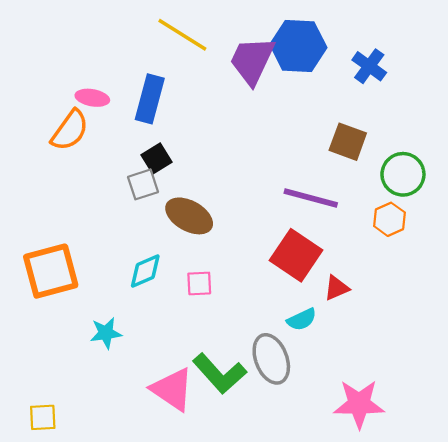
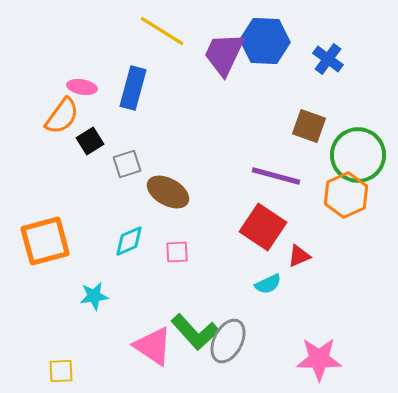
black square: (156, 159) -> (90, 141), moved
green circle: (403, 174) -> (358, 155), size x1.4
orange hexagon: (389, 219) -> (346, 195), size x1.5
gray ellipse: (271, 359) -> (228, 341), moved, turned 48
yellow square: (43, 417) -> (61, 371), moved

